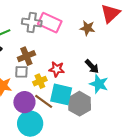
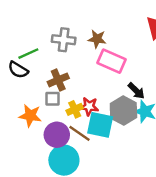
pink rectangle: (50, 23) -> (112, 61), moved
brown star: (87, 28) -> (97, 39), moved
red star: (57, 69) -> (89, 106), moved
gray hexagon: (80, 104) -> (123, 110), moved

